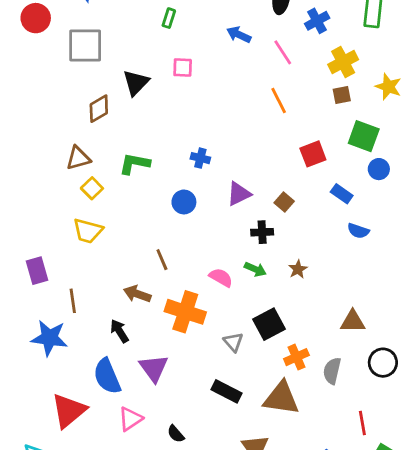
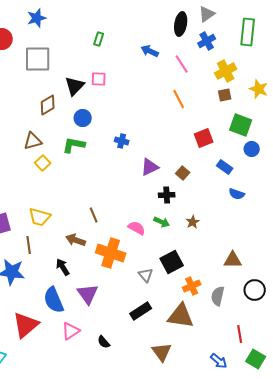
pink square: (183, 67) -> (99, 79), moved
blue circle: (184, 202) -> (83, 118), moved
yellow trapezoid: (88, 231) -> (40, 217), moved
black rectangle: (226, 391) -> (141, 311), turned -60

